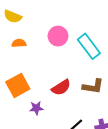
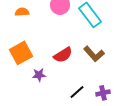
brown L-shape: (93, 86) -> (94, 54), turned 40

